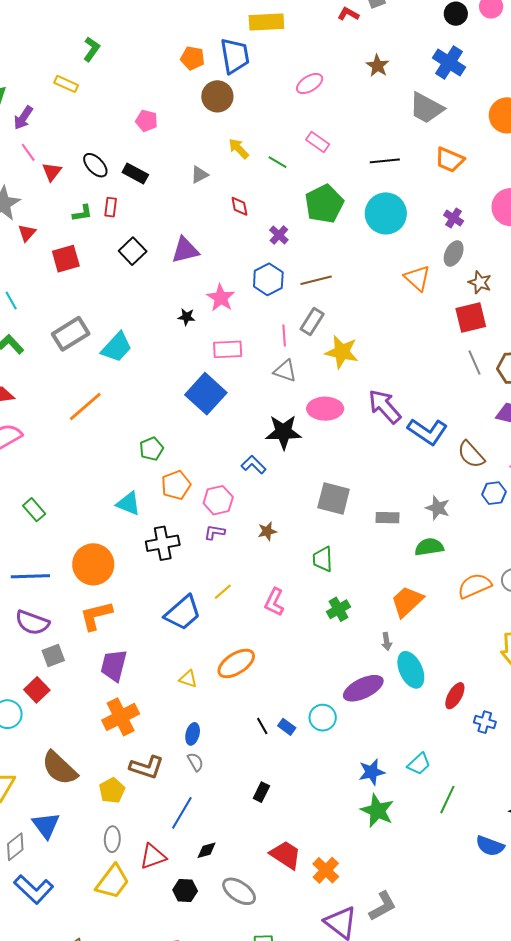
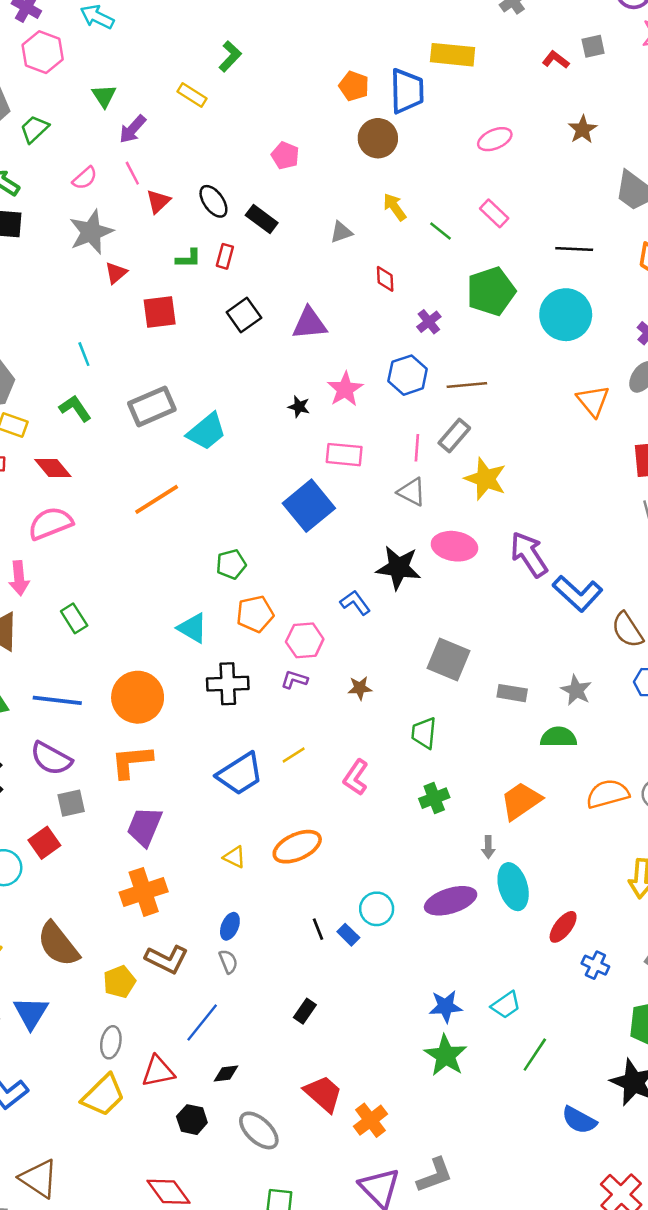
cyan circle: (323, 718) -> (377, 909), moved

